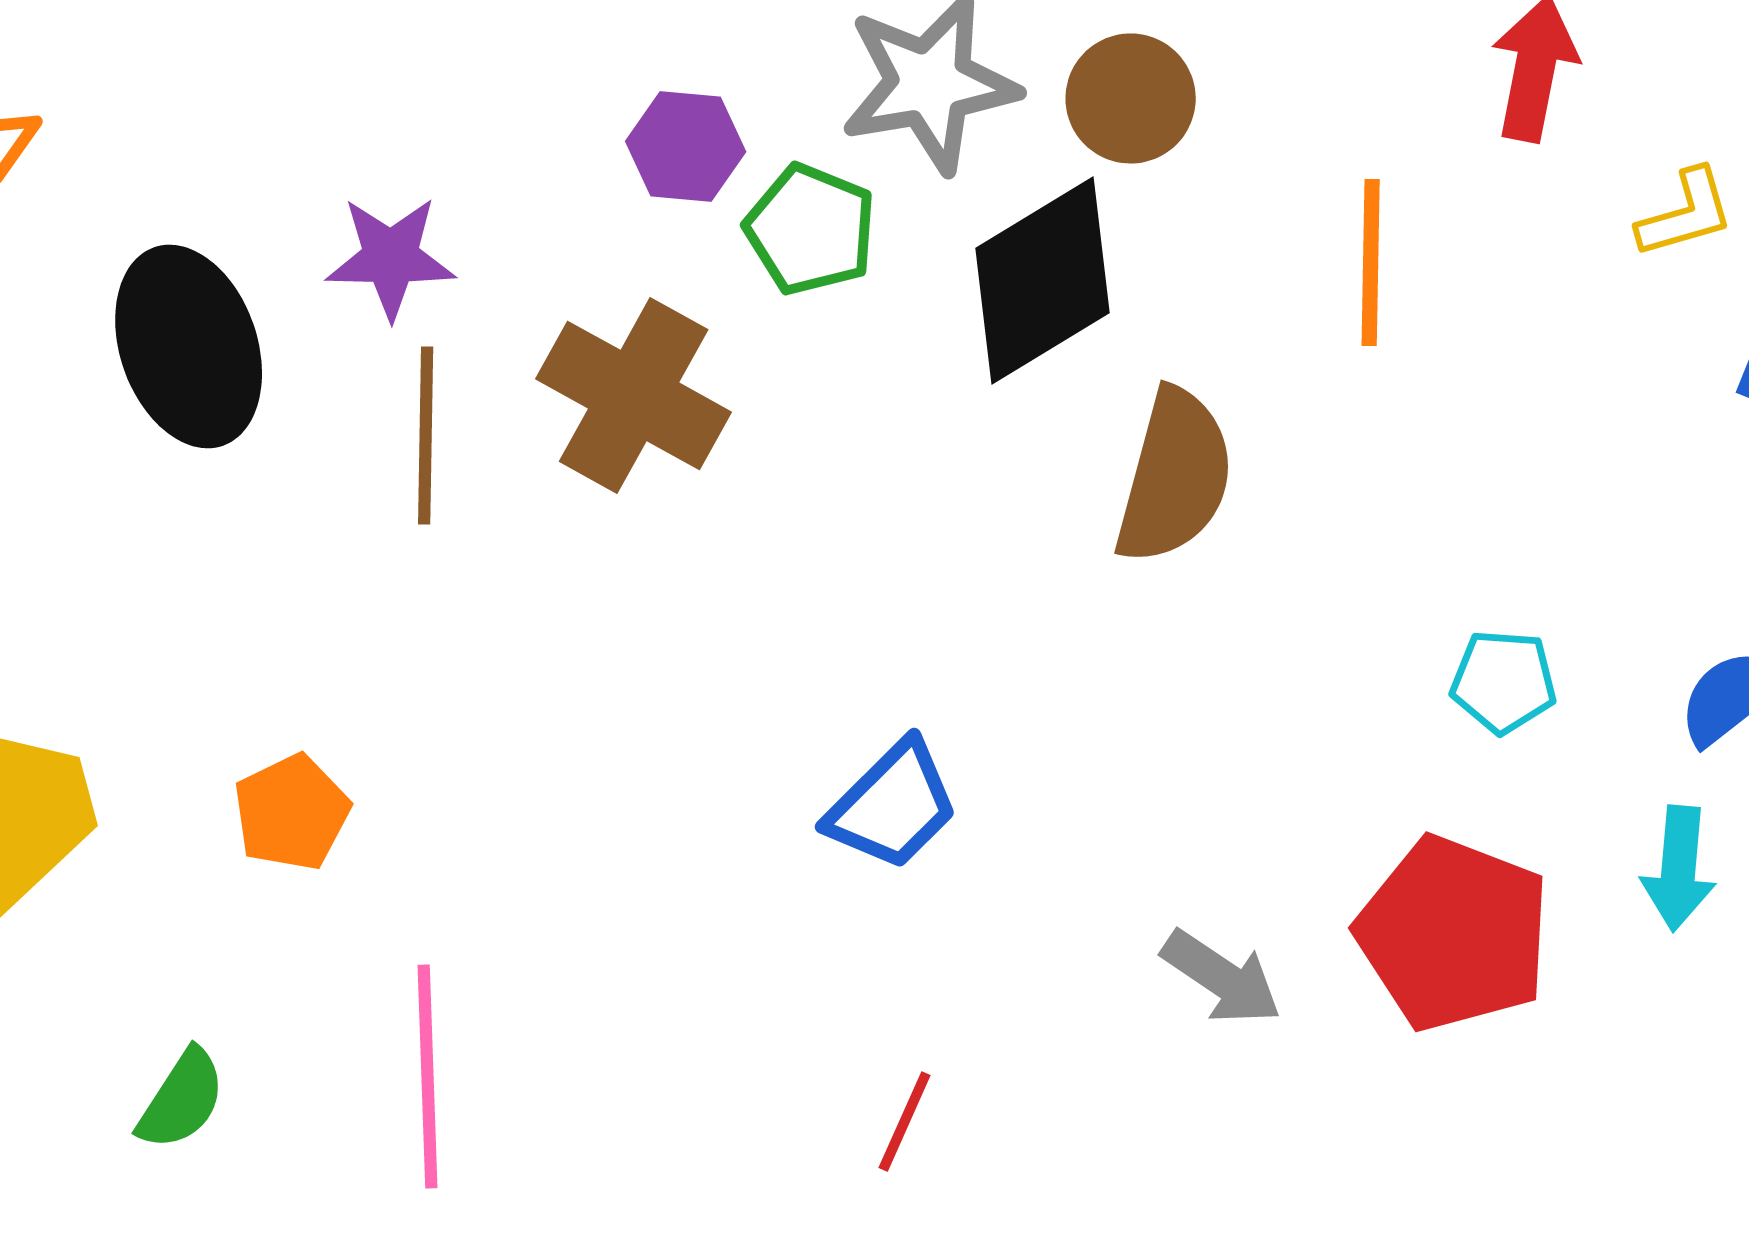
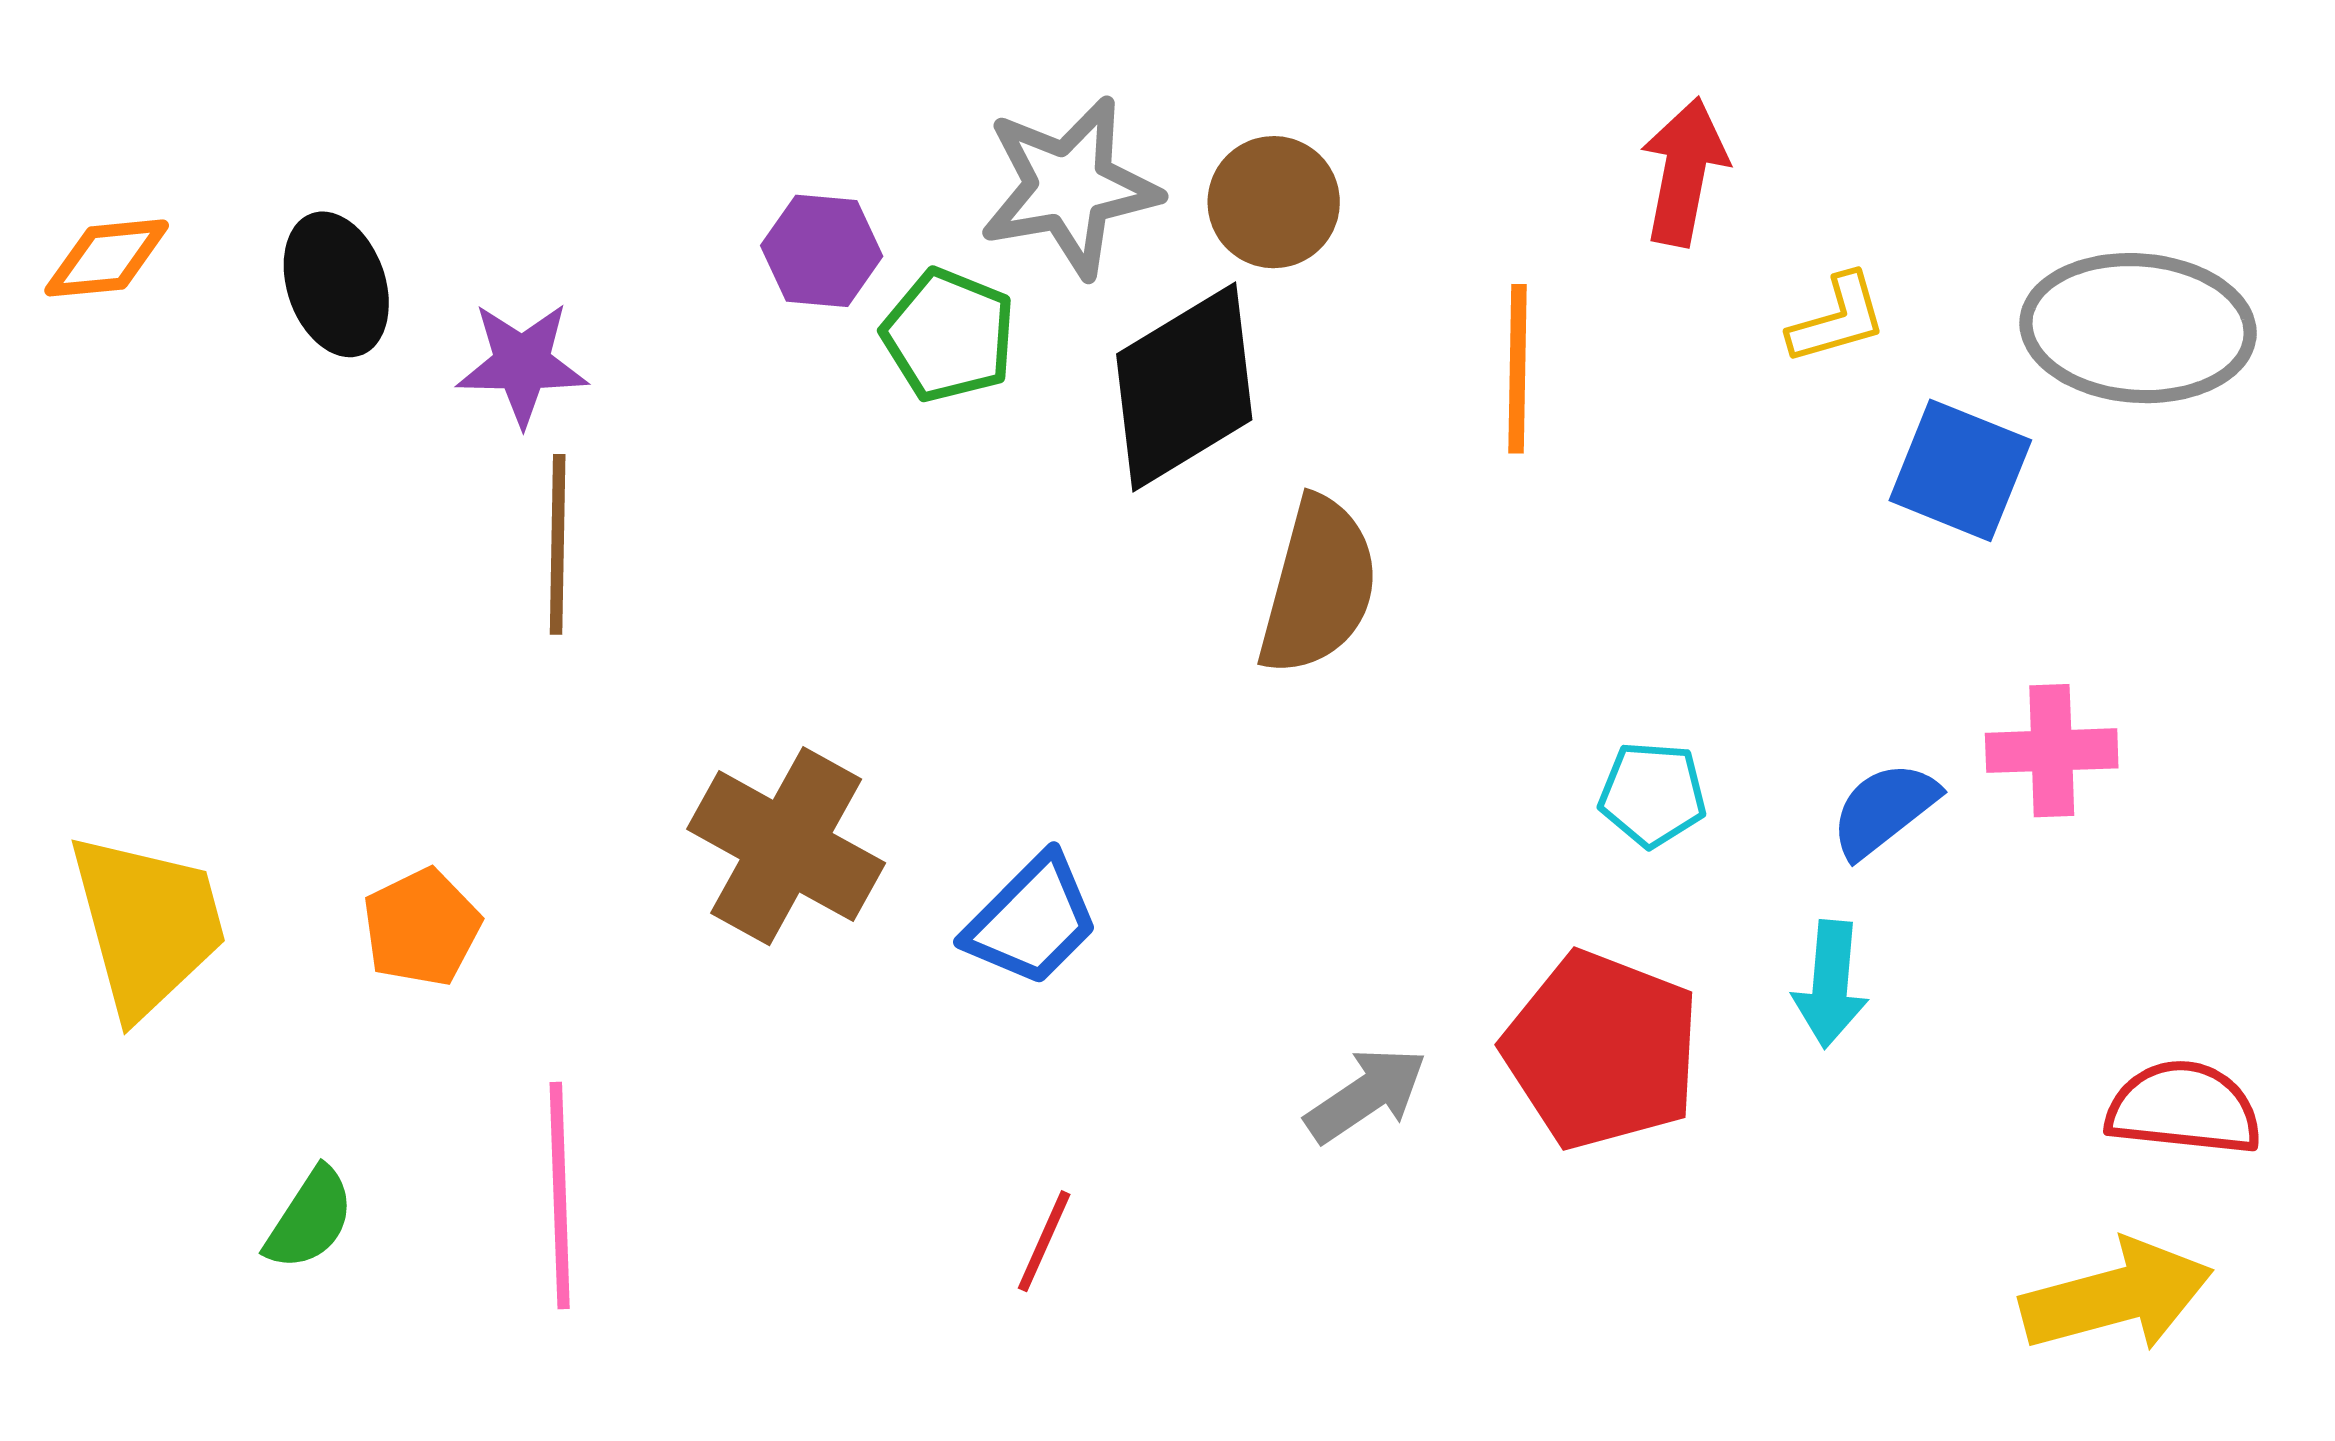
black ellipse: (189, 346) -> (336, 284), moved, size x0.7
brown cross: (634, 395) -> (786, 846), moved
gray arrow: (1222, 977) -> (1366, 1095), turned -68

